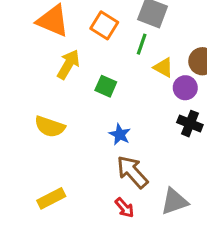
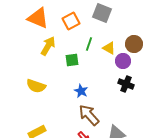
orange square: (104, 25) -> (71, 21), turned 30
green line: (142, 44) -> (89, 44), moved
green square: (106, 86) -> (72, 60), turned -32

